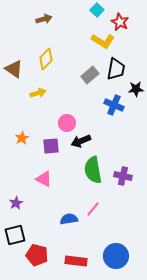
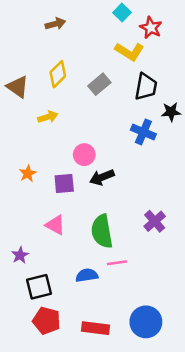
gray rectangle: (90, 75) -> (99, 84), moved
green semicircle: (93, 170) -> (102, 231), moved
purple cross: (123, 176) -> (155, 221), turned 36
pink line: (93, 209) -> (117, 263), turned 42
black square: (15, 235) -> (39, 287), moved

